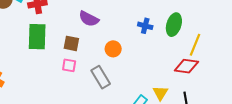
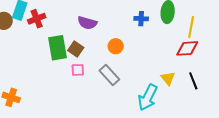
green rectangle: (37, 37) -> (58, 48), moved
brown square: (71, 43) -> (76, 49), turned 35

